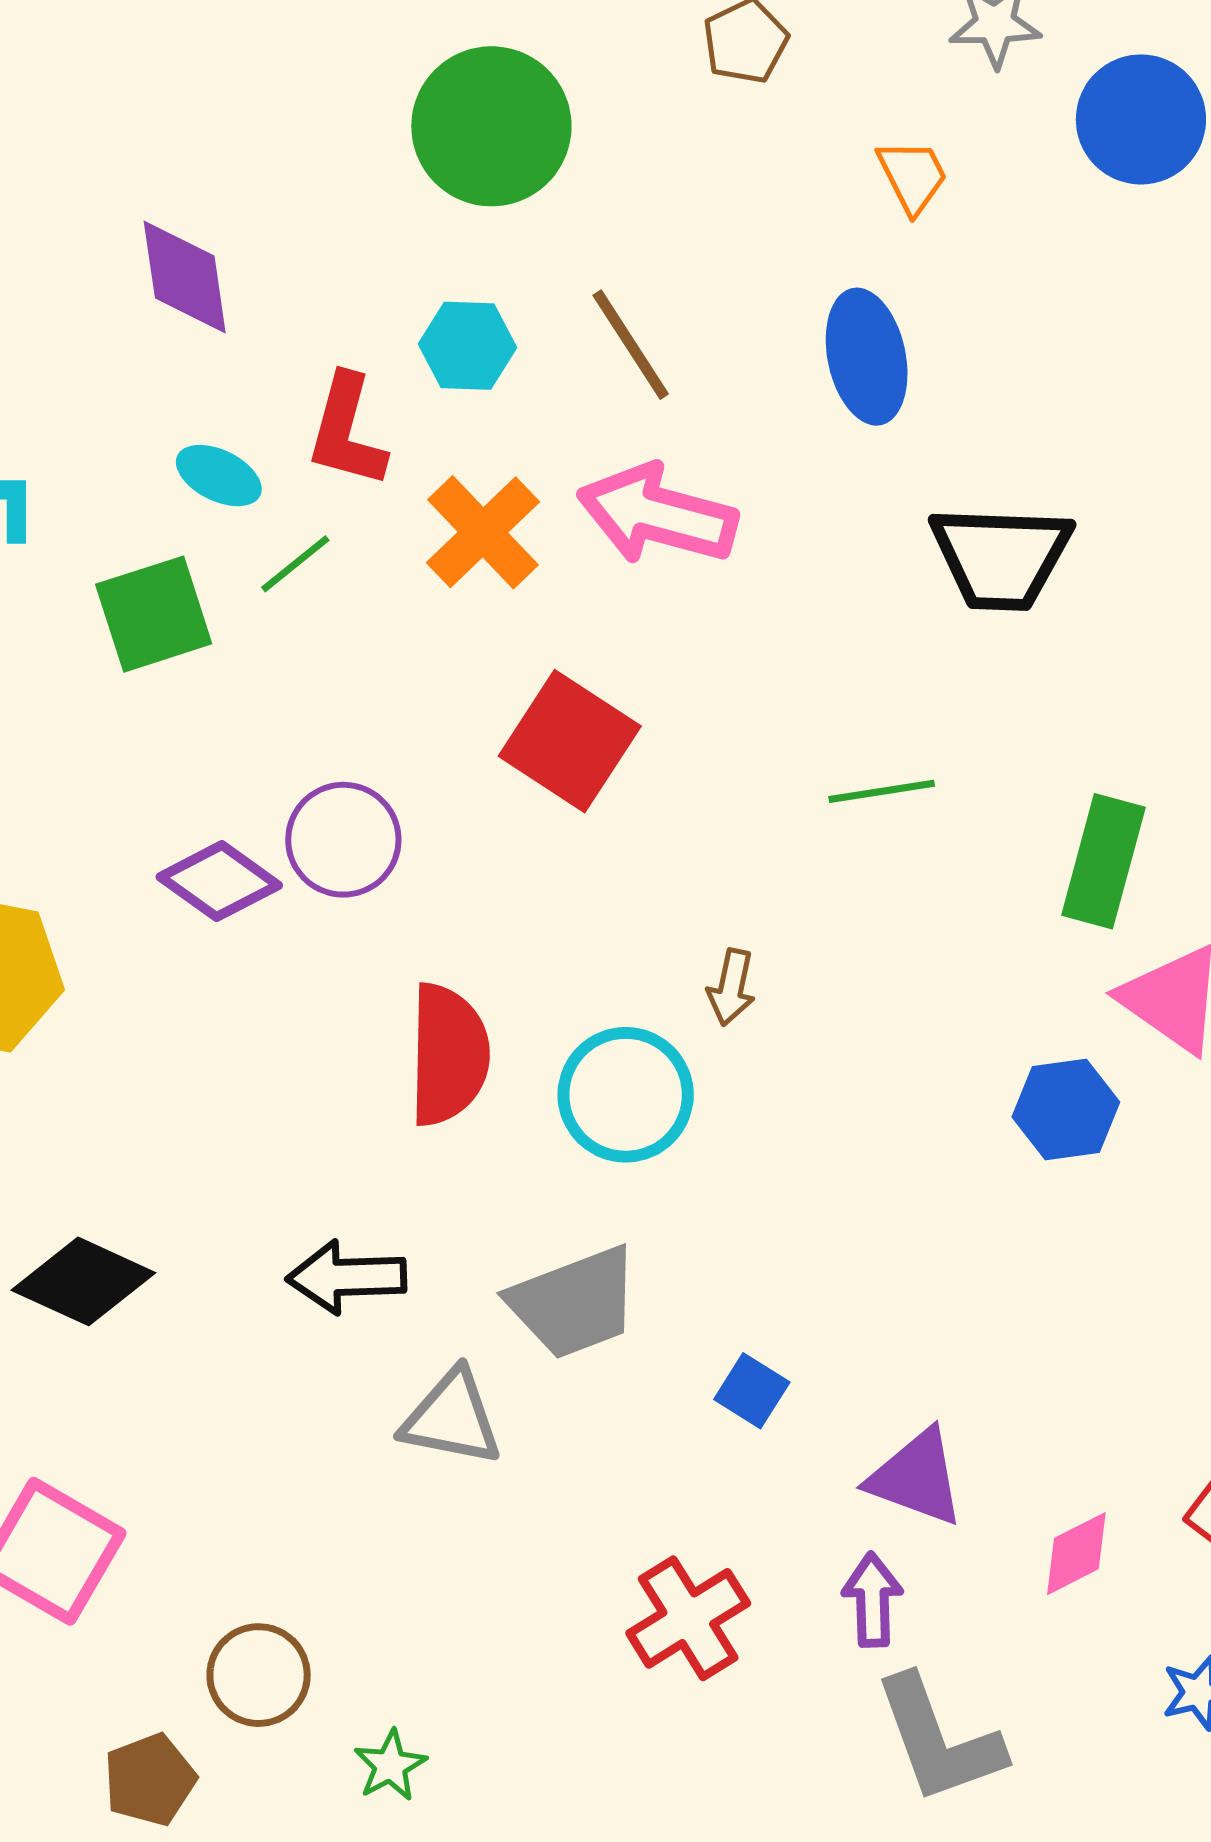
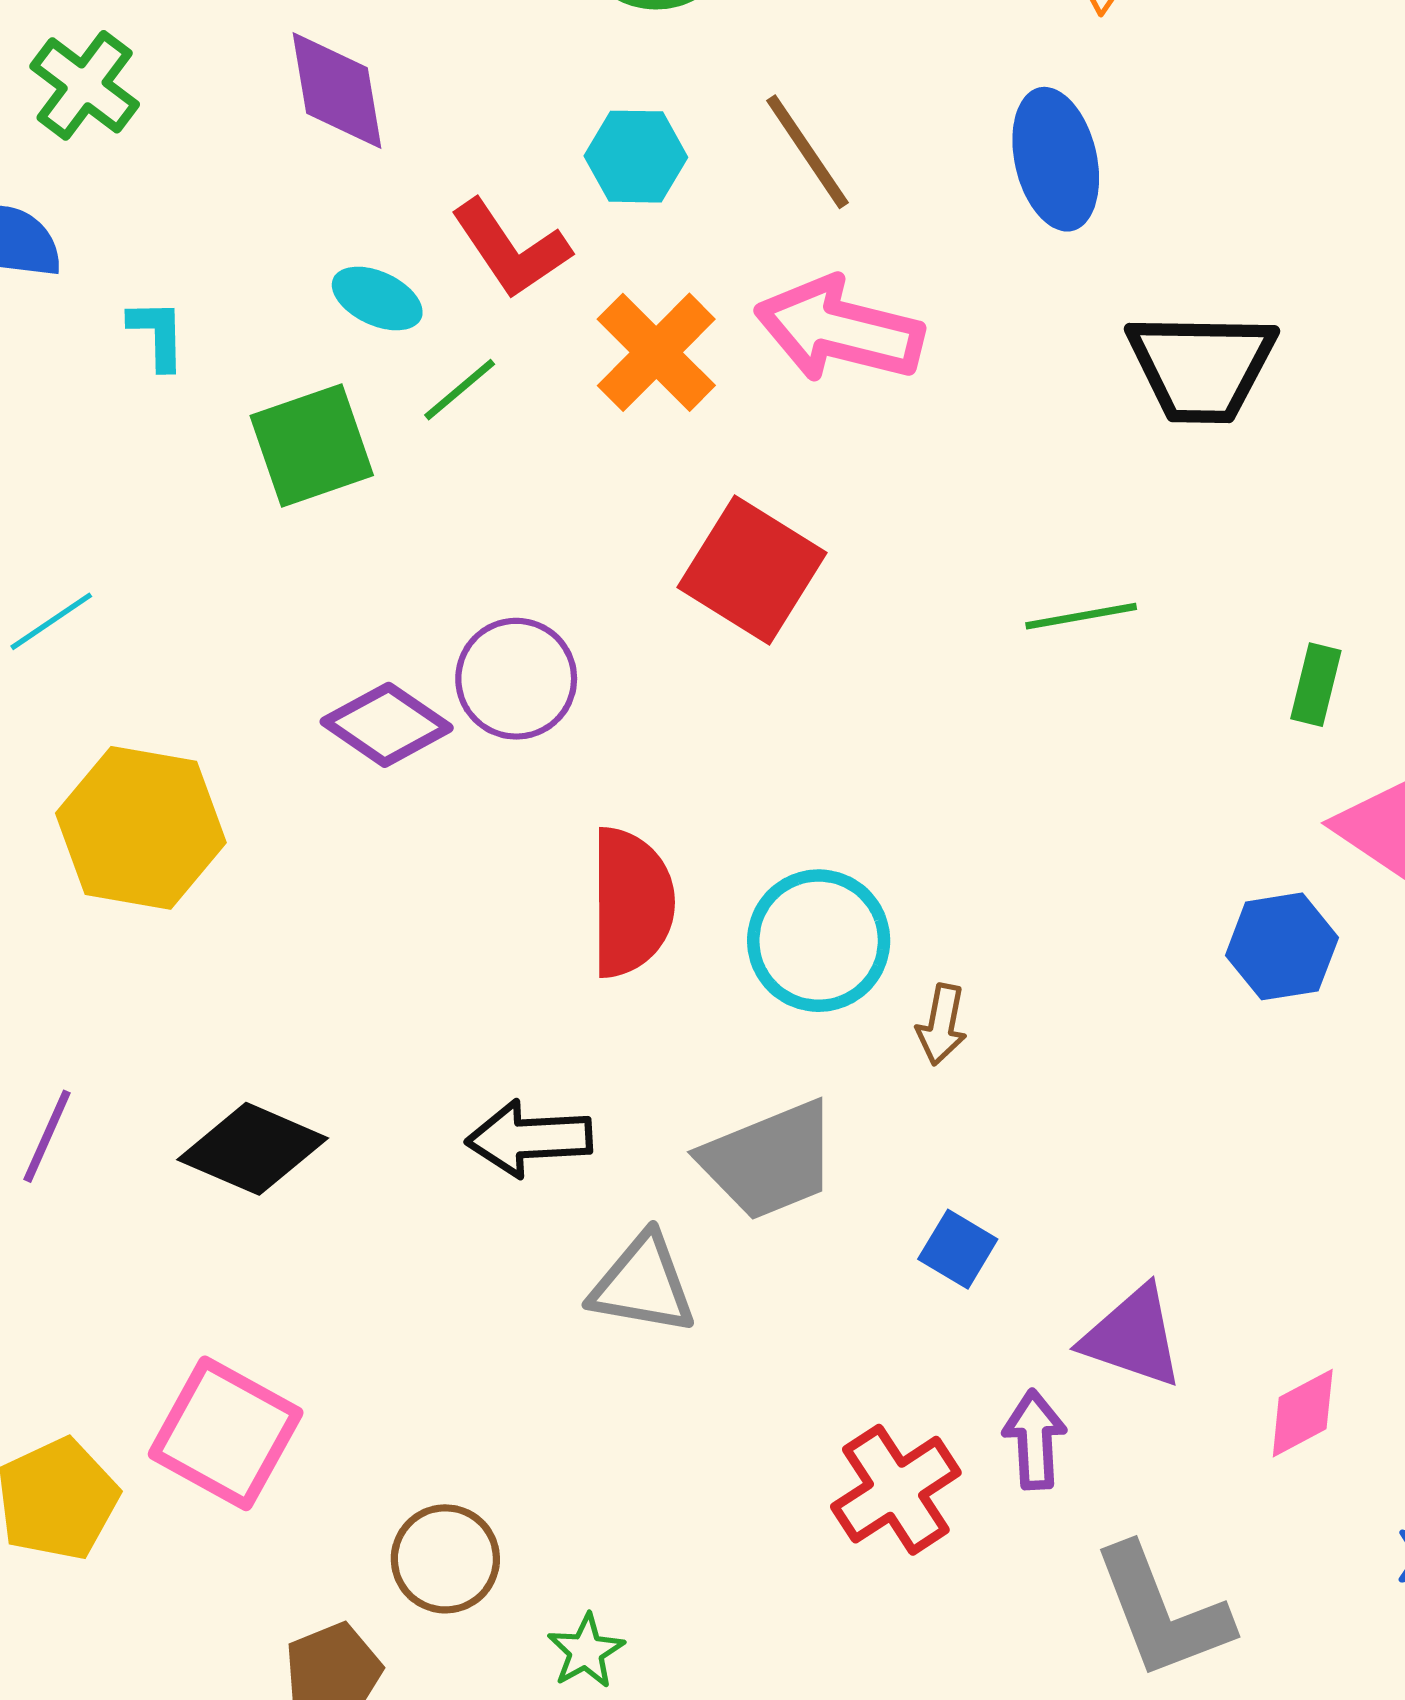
red L-shape: (347, 431) -> (511, 249), turned -48
green rectangle: (1103, 861) -> (1316, 685), size x0.6
brown arrow: (731, 987) -> (942, 1025), moved
purple arrow: (873, 1600) -> (1035, 1440), moved

